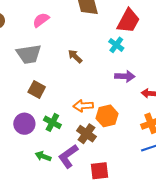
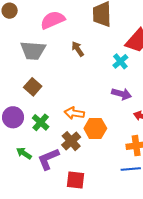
pink semicircle: (41, 20) -> (53, 20), size x1.4
brown arrow: (75, 56) -> (78, 49), moved

